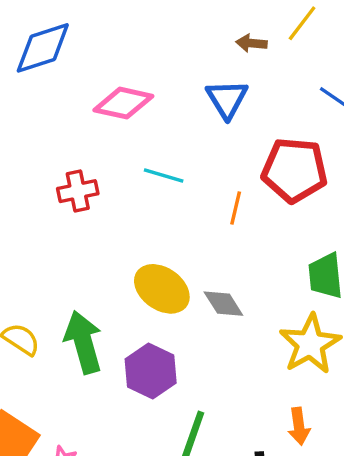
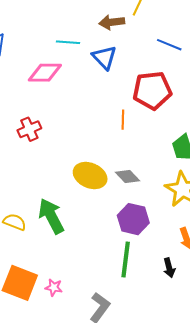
brown arrow: (251, 43) -> (112, 22), size x1.4
cyan line: (164, 176) -> (68, 42), moved
purple hexagon: (151, 371) -> (133, 219), moved

